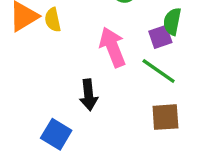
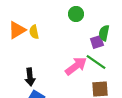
pink arrow: (112, 47) -> (76, 66), moved, turned 75
black arrow: (89, 95) -> (30, 77), moved

